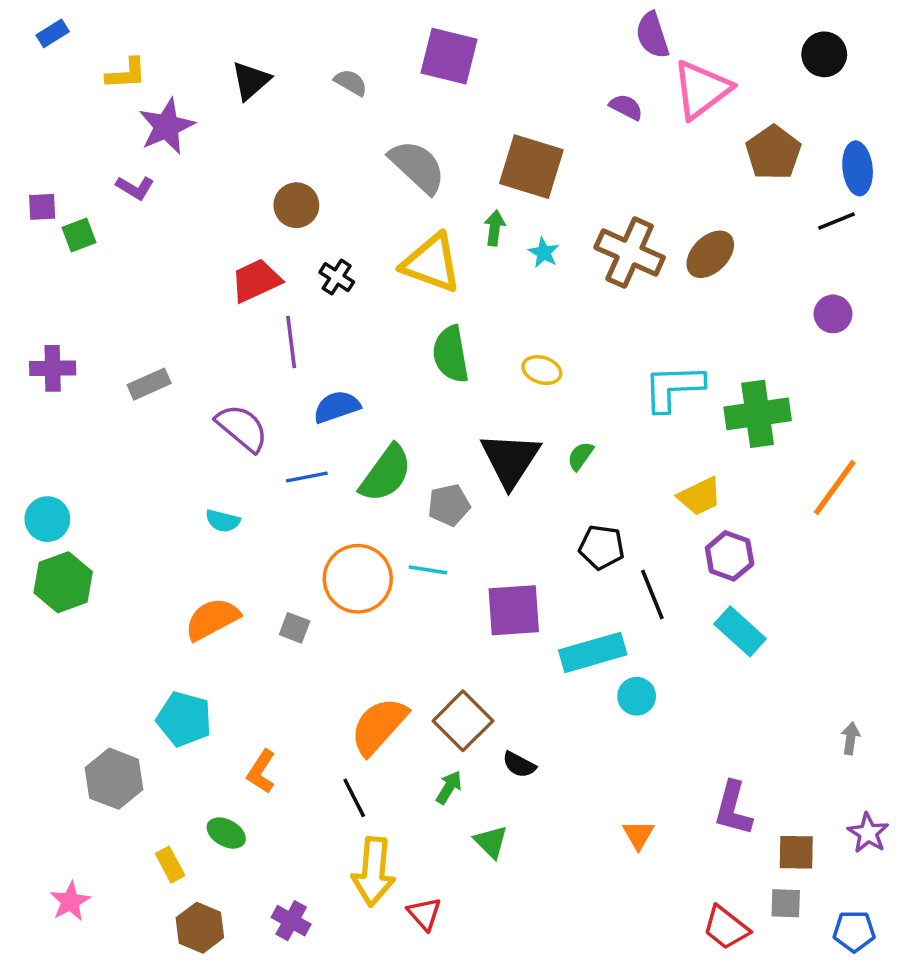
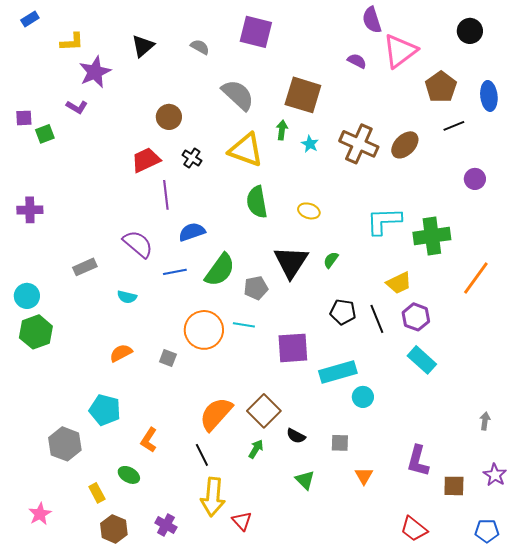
black line: (837, 221) -> (454, 126), moved
gray rectangle: (149, 384) -> (85, 267), moved
black line: (652, 595) -> (377, 319), moved
orange semicircle: (212, 619) -> (121, 353), size x0.7
green triangle: (491, 842) -> (305, 480), moved
gray square: (786, 903) -> (340, 443), moved

